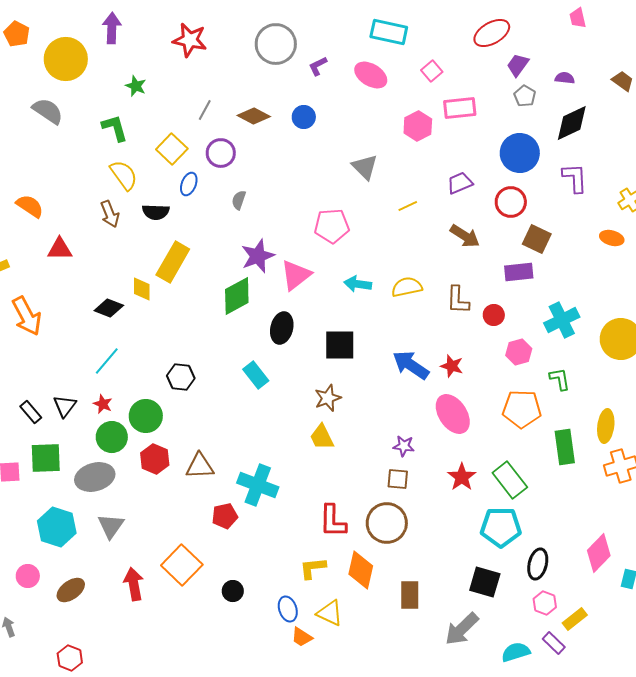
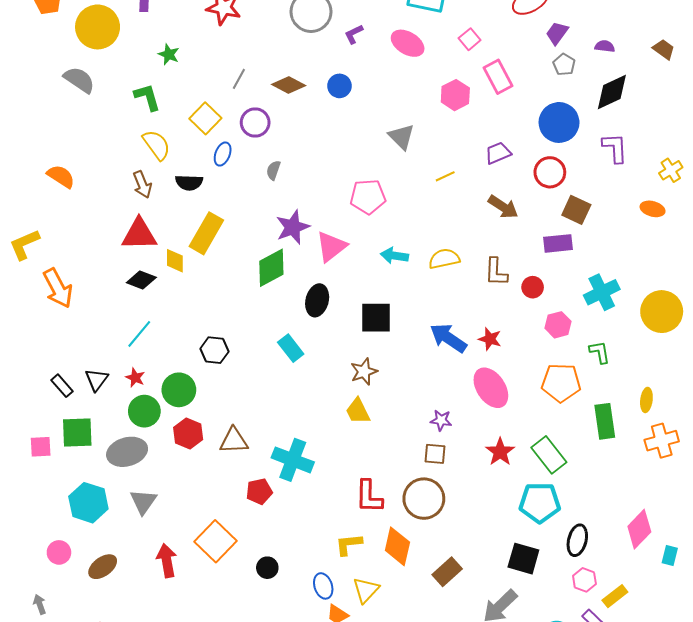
pink rectangle: (460, 108) -> (498, 77), turned 68
red triangle: (60, 249) -> (139, 234), moved, size x1.4
yellow ellipse: (606, 426) -> (646, 400), size x0.7
brown rectangle: (410, 595) -> (447, 572), turned 48
yellow triangle: (330, 613) -> (366, 590), turned 48

